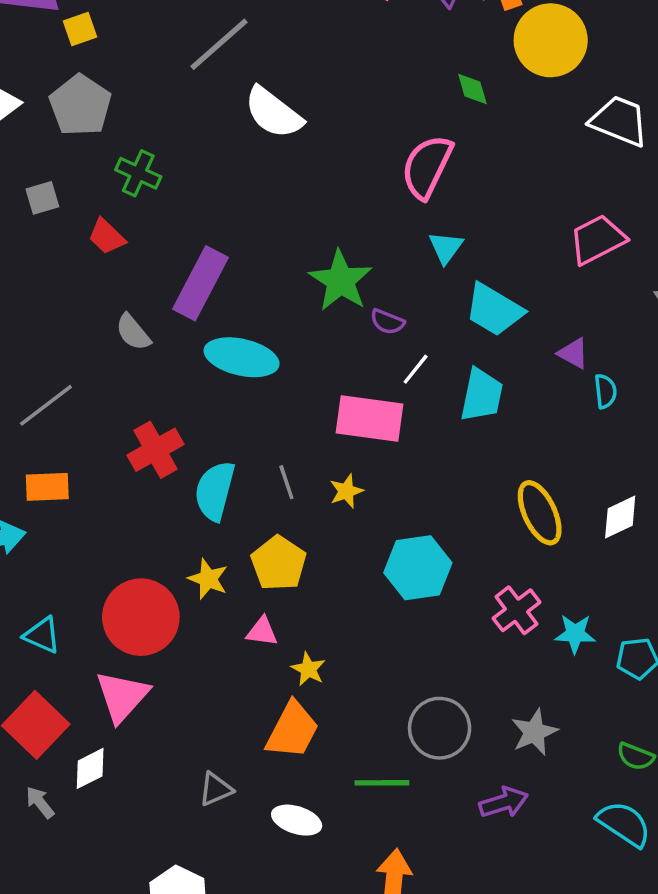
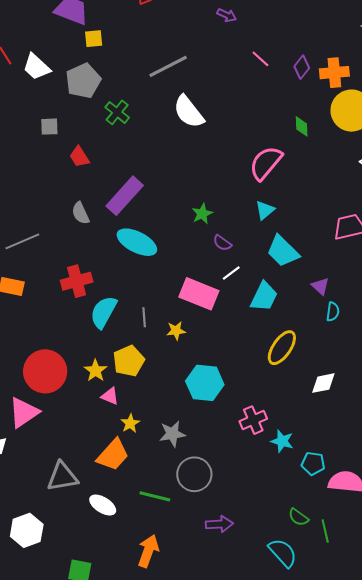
green cross: (138, 173) -> (117, 112), moved
green star: (341, 281) -> (202, 214), size x0.6
yellow ellipse: (540, 513) -> (282, 348), moved, turned 45
yellow star: (208, 579) -> (95, 371), moved
gray star: (534, 732) -> (172, 434), moved
gray triangle: (216, 789) -> (62, 477), size x1.6

